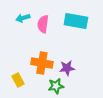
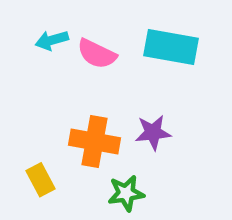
pink semicircle: (43, 24) -> (97, 54), turned -72
purple star: (67, 68) -> (153, 132), moved

